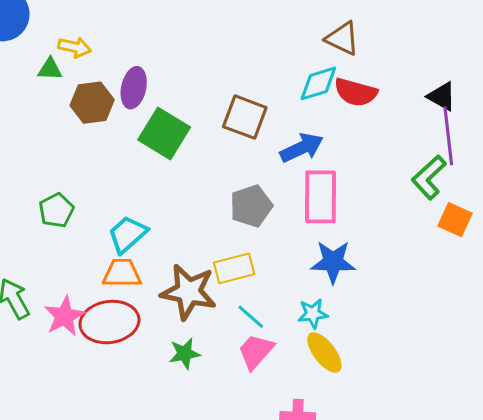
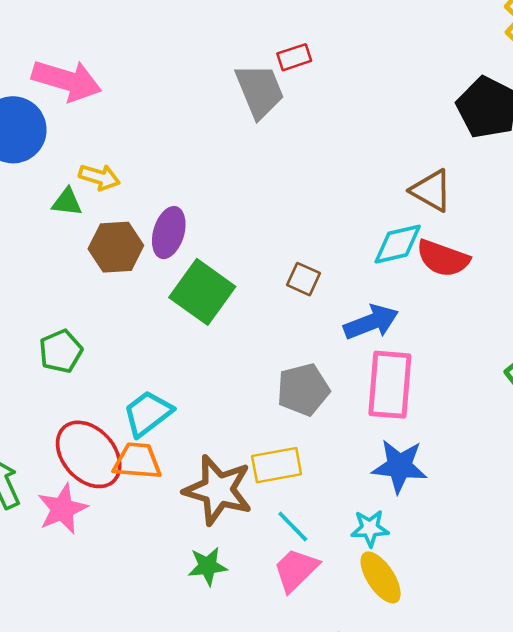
brown square: (245, 117) -> (304, 279), size x0.6
green pentagon: (56, 210) -> (61, 351), moved
red ellipse: (109, 322) -> (89, 454), moved, turned 52

